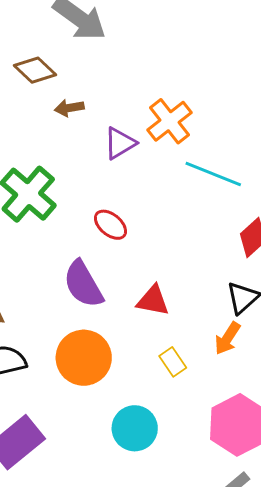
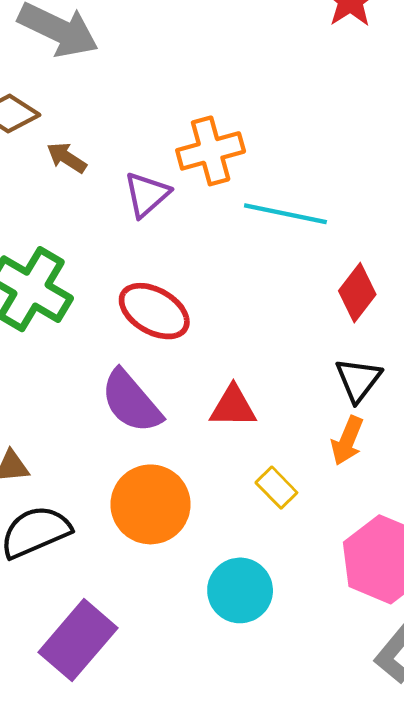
brown arrow: (69, 108) -> (67, 158), turned 52
orange cross: (169, 121) -> (211, 151), turned 33
red ellipse: (110, 225) -> (154, 311), size x1.4

